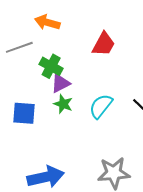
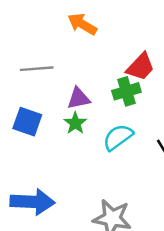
gray line: (19, 47) -> (37, 69), moved
green cross: (51, 66) -> (126, 91), moved, turned 30

